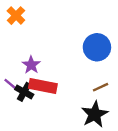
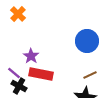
black cross: (24, 92) -> (19, 86), moved

